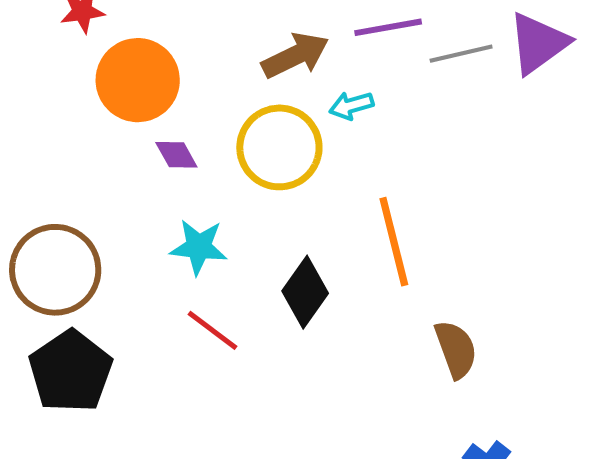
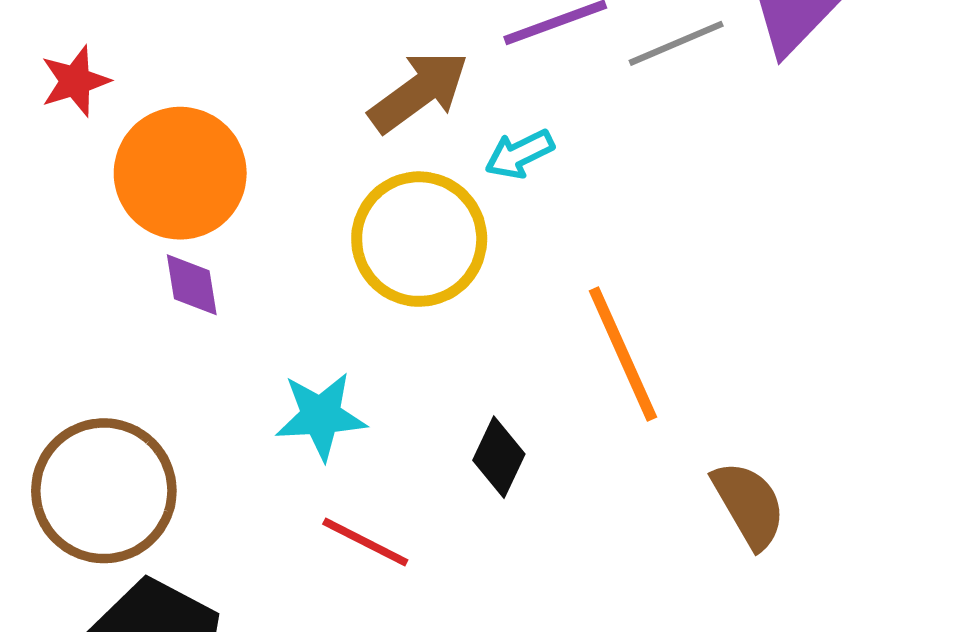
purple diamond: (176, 155) -> (192, 285), moved, turned 30
black diamond: (305, 292) -> (499, 457), size x0.7

